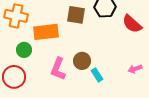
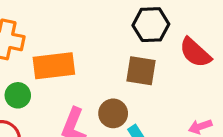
brown square: (76, 15) -> (141, 71), moved

